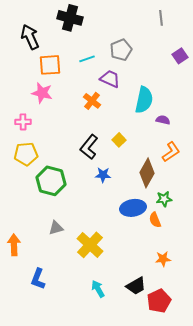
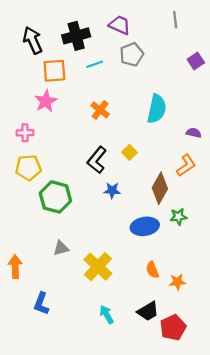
black cross: (70, 18) -> (76, 36), moved, turned -30
purple trapezoid: (110, 79) -> (120, 25), moved
pink star: (42, 93) -> (46, 101), turned 30
purple semicircle: (163, 120) -> (194, 133), moved
orange semicircle: (155, 220) -> (152, 270), moved

